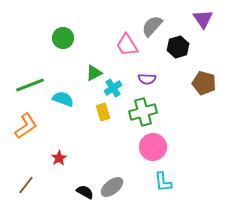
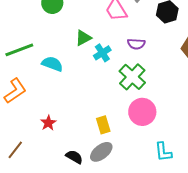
yellow rectangle: (103, 112) -> (103, 125), moved
green cross: (143, 112) -> (132, 77), turned -32
cyan L-shape: (163, 182) -> (163, 152), moved

